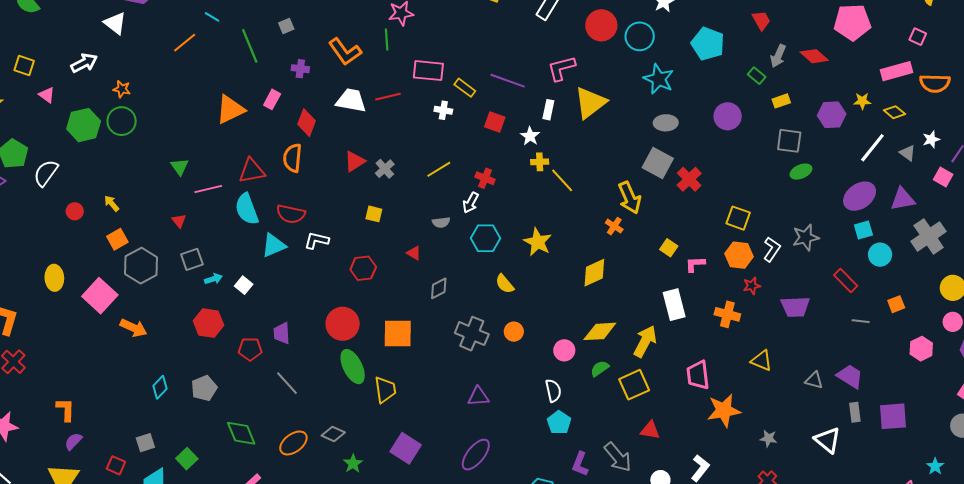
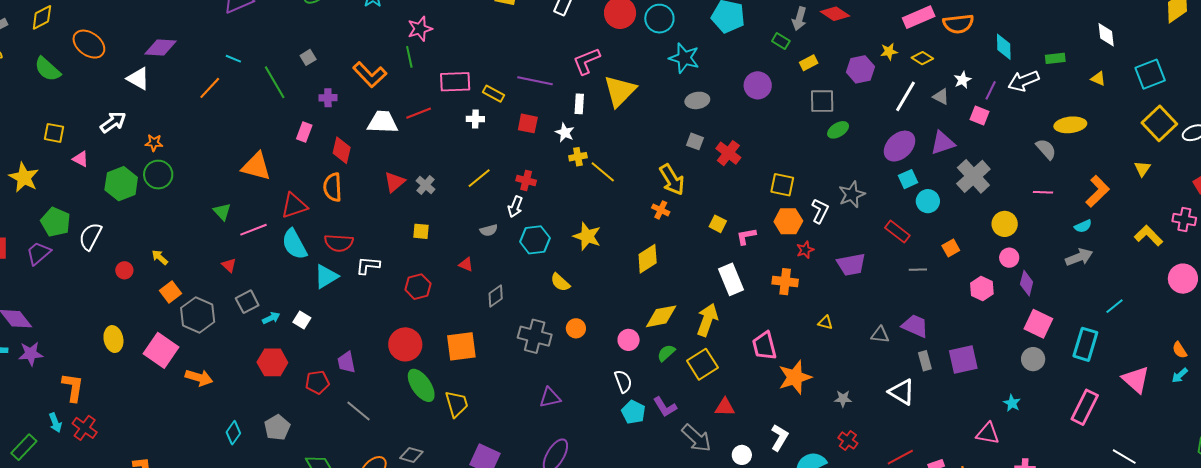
orange triangle: (230, 109) -> (256, 166), moved, turned 48
gray square: (658, 163) -> (695, 141), size x0.6
yellow triangle: (762, 361) -> (825, 323), size x0.7
purple L-shape: (580, 464) -> (665, 407), moved, turned -45

